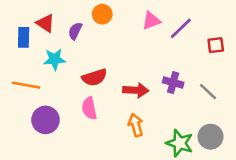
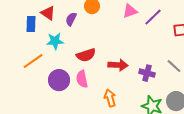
purple cross: (173, 83) -> (147, 73), moved
orange line: (26, 85) -> (33, 61), turned -45
purple circle: (45, 120) -> (59, 80), moved
orange arrow: (136, 125) -> (110, 98), moved

